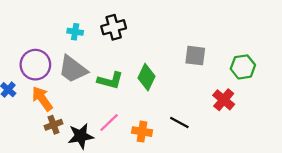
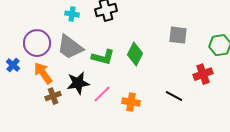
red cross: (224, 100) -> (203, 74), turned 30
black line: (179, 122) -> (174, 96), moved
black star: (81, 136) -> (78, 83), moved

